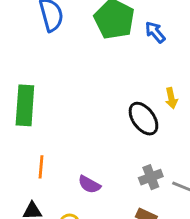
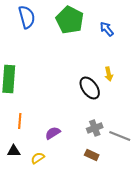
blue arrow: (155, 32) -> (107, 29), moved
purple semicircle: (89, 184) -> (53, 133), turned 119

